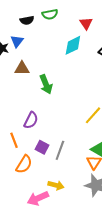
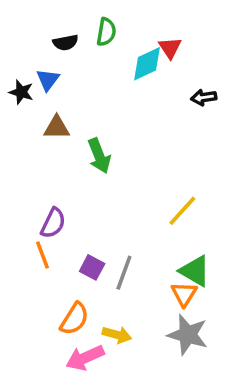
green semicircle: (50, 14) -> (106, 32), turned -70
cyan diamond: (73, 45) -> (147, 64), moved
purple semicircle: (31, 120) -> (53, 223), moved
orange semicircle: (24, 164) -> (74, 319), moved

